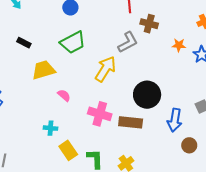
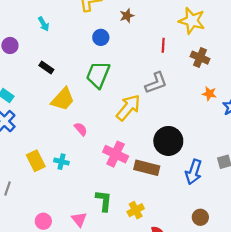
brown cross: (149, 24) -> (200, 58), moved
green trapezoid: (73, 42) -> (98, 75), turned 132
yellow trapezoid: (43, 70) -> (63, 99), turned 140
brown circle: (189, 145) -> (200, 217), moved
yellow rectangle: (68, 150) -> (36, 161), moved

